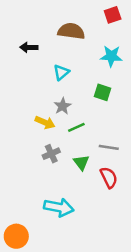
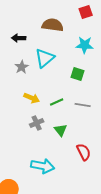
cyan triangle: (61, 72) -> (45, 58), size x1.5
gray star: (63, 106) -> (22, 67), moved
gray line: (109, 147) -> (83, 105), moved
red semicircle: (109, 177) -> (84, 152), moved

